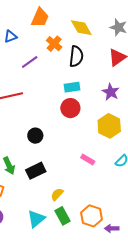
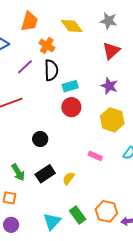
black semicircle: (76, 56) -> (51, 70), moved
yellow semicircle: (57, 194) -> (69, 178), moved

